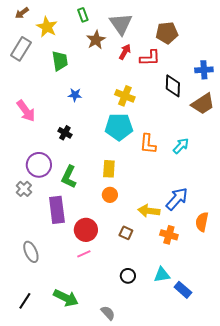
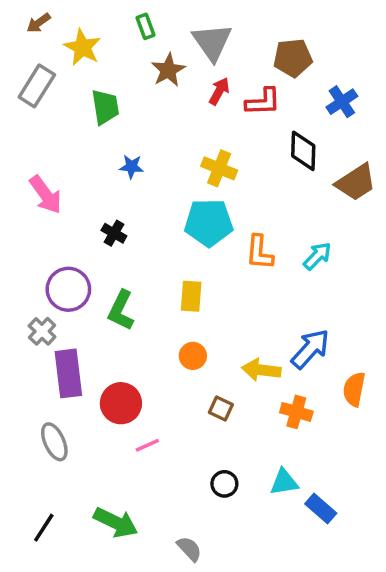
blue cross: (204, 70) -> (342, 102), moved, turned -30
orange circle: (110, 195) -> (193, 356), moved
purple rectangle: (57, 210) -> (68, 373), moved
red circle: (86, 230) -> (121, 403), moved

